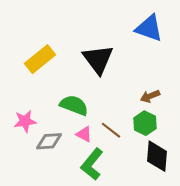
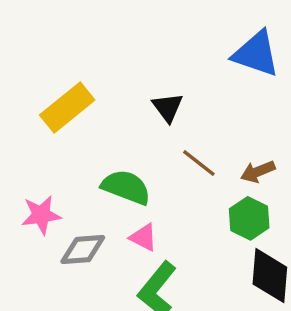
black triangle: (98, 59) -> (168, 107), size x0.6
brown line: (111, 130) -> (199, 163), moved

